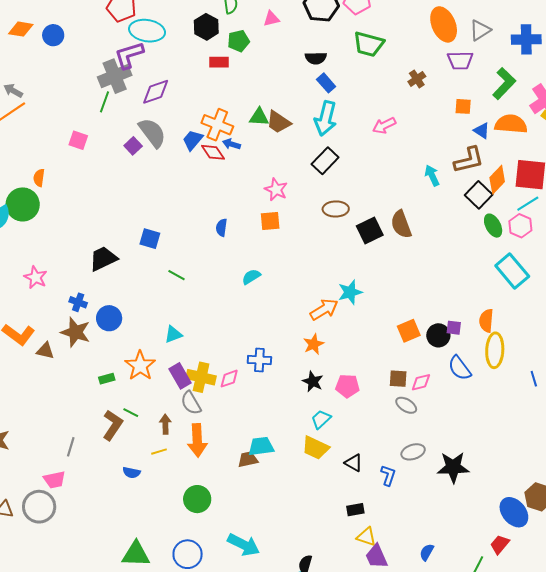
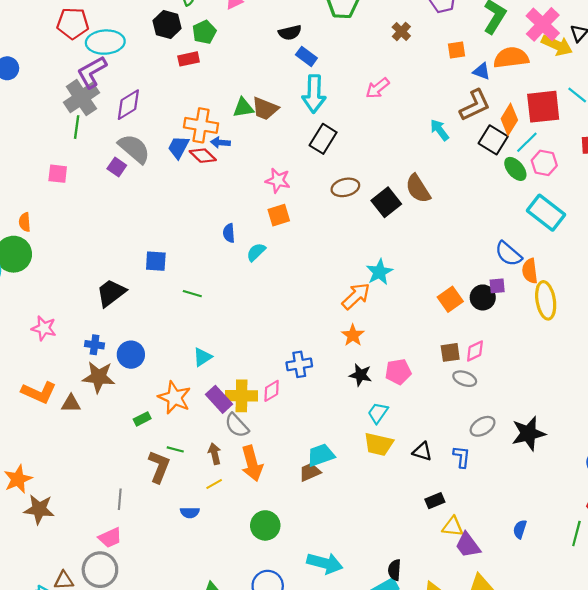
cyan line: (528, 204) -> (527, 142), moved
cyan semicircle: (251, 277) -> (256, 252), moved
blue semicircle: (460, 368) -> (508, 254), moved

